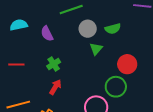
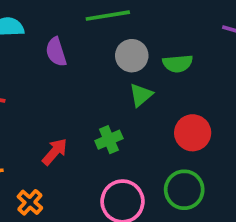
green cross: (54, 64) -> (109, 140), moved
green circle: (116, 87) -> (184, 190), moved

